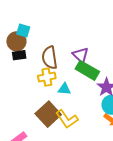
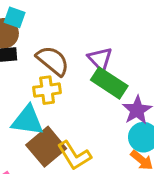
brown semicircle: (50, 58) -> (53, 61), turned 135
cyan triangle: (64, 89) -> (28, 120), moved, size x1.6

